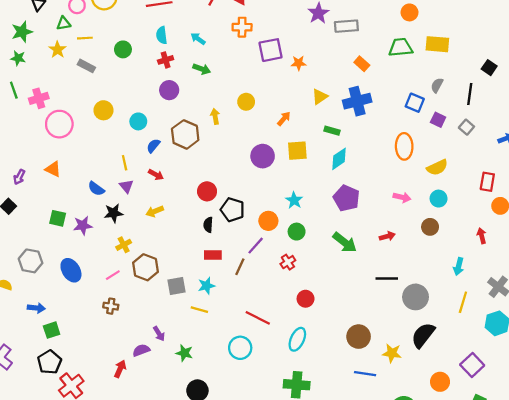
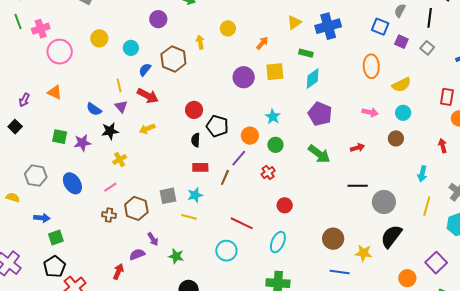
red arrow: (156, 175) -> (148, 96), size x1.5
brown hexagon: (146, 267) -> (136, 208), moved

